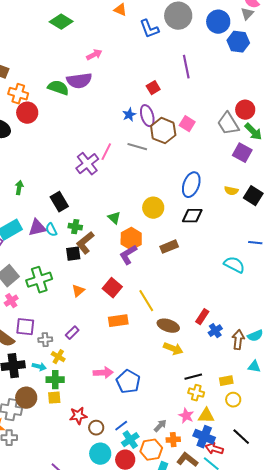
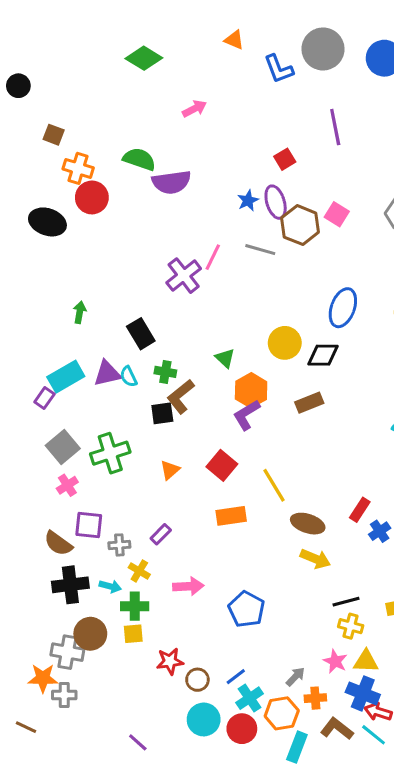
purple semicircle: (79, 81) -> (171, 182), moved
black diamond: (192, 216) -> (323, 355), moved
pink arrow: (103, 373) -> (188, 586), moved

